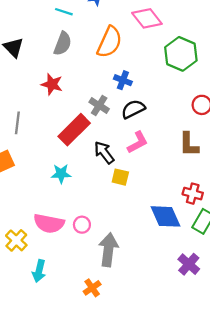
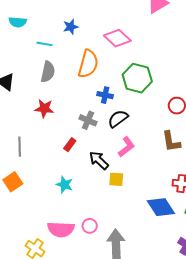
green hexagon: (181, 54) -> (137, 78), moved
red rectangle: (74, 130) -> (70, 145), size x0.5
cyan star: (61, 174) -> (65, 185), turned 30

